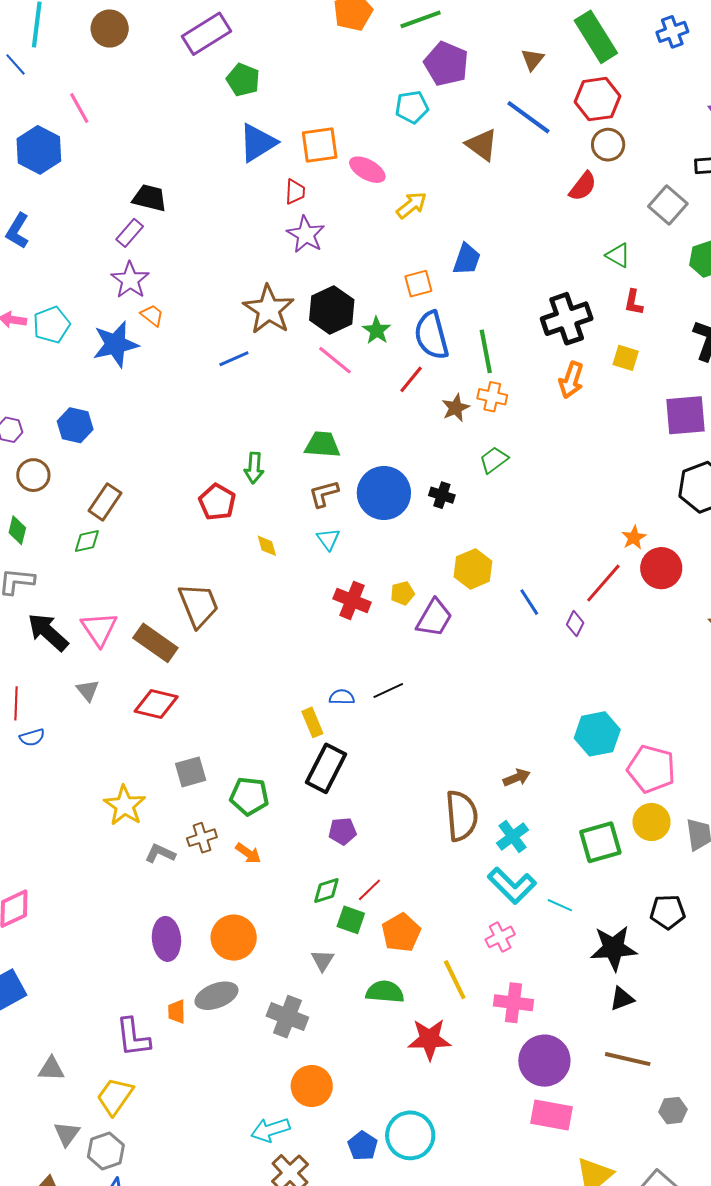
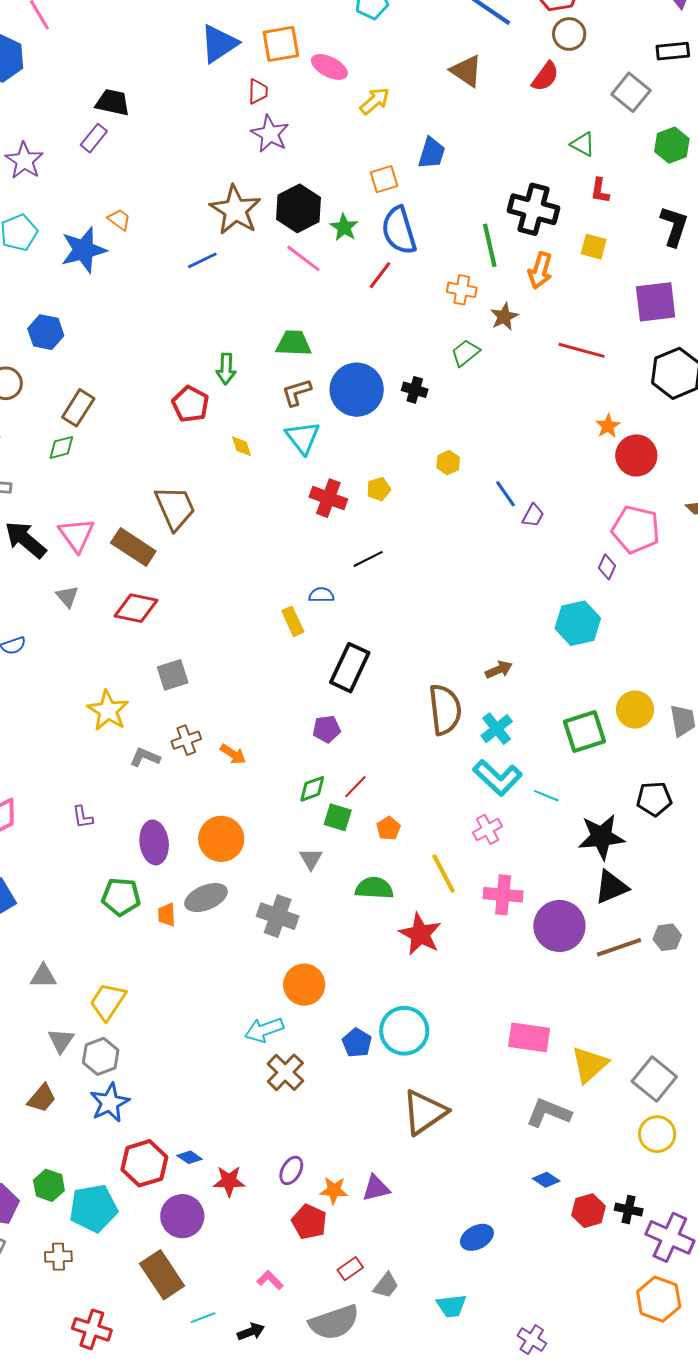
brown triangle: (482, 145) -> (466, 71), moved
purple star: (130, 280) -> (24, 161), moved
black cross: (567, 319) -> (533, 209), turned 36
green line: (486, 351) -> (490, 245), moved
brown star: (456, 408) -> (504, 317), moved
cyan triangle: (328, 539) -> (303, 437), size x1.5
yellow hexagon: (473, 569) -> (448, 463), size x0.6
red line: (603, 583) -> (582, 350), moved, turned 66
purple trapezoid: (434, 618) -> (533, 515), moved, size x0.6
purple diamond: (575, 624) -> (607, 567), moved
black line: (388, 691) -> (368, 559), moved
black rectangle: (326, 768) -> (350, 668), moved
pink pentagon: (651, 769) -> (636, 529), moved
green pentagon: (249, 796) -> (121, 897), moved
orange pentagon: (401, 933) -> (388, 828), size x0.6
black triangle: (622, 999) -> (611, 887), size x1.4
purple L-shape: (133, 1037) -> (83, 817), moved, size x0.6
red star: (429, 1039) -> (420, 934), turned 30
brown line: (628, 1059) -> (619, 947), turned -30
purple circle: (544, 1061) -> (559, 926), moved
gray hexagon: (673, 1111) -> (667, 937), moved
pink rectangle: (552, 1115) -> (529, 1037), moved

